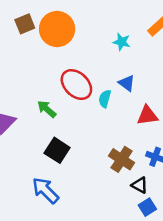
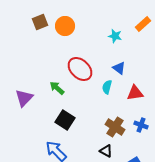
orange circle: (57, 29) -> (65, 26), size x0.7
cyan semicircle: (105, 99) -> (107, 87), moved
black triangle: (140, 185) -> (106, 151), moved

